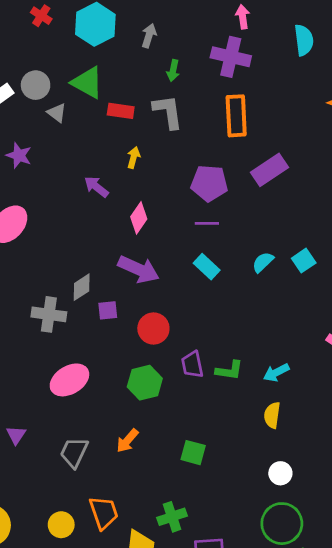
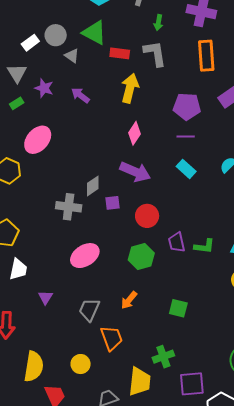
yellow arrow: (134, 158) -> (130, 88), size x1.8
purple arrow: (96, 187) -> (80, 95), moved
orange trapezoid: (104, 513) -> (111, 338), moved

